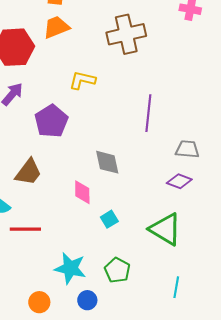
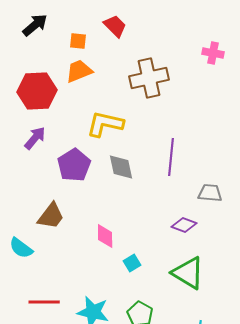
yellow L-shape: (82, 80) -> (105, 124), size x1.4
gray diamond: (107, 162) -> (121, 167), moved
purple diamond: (179, 181) -> (184, 225), moved
red line: (25, 229) -> (44, 302), moved

